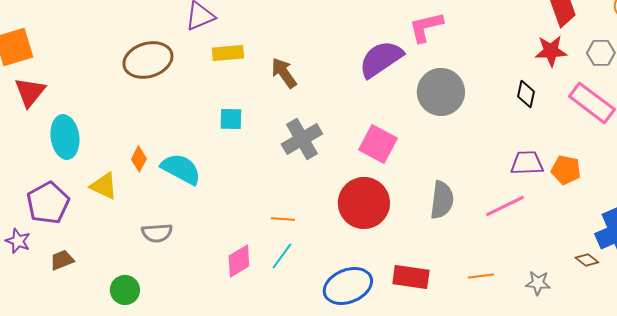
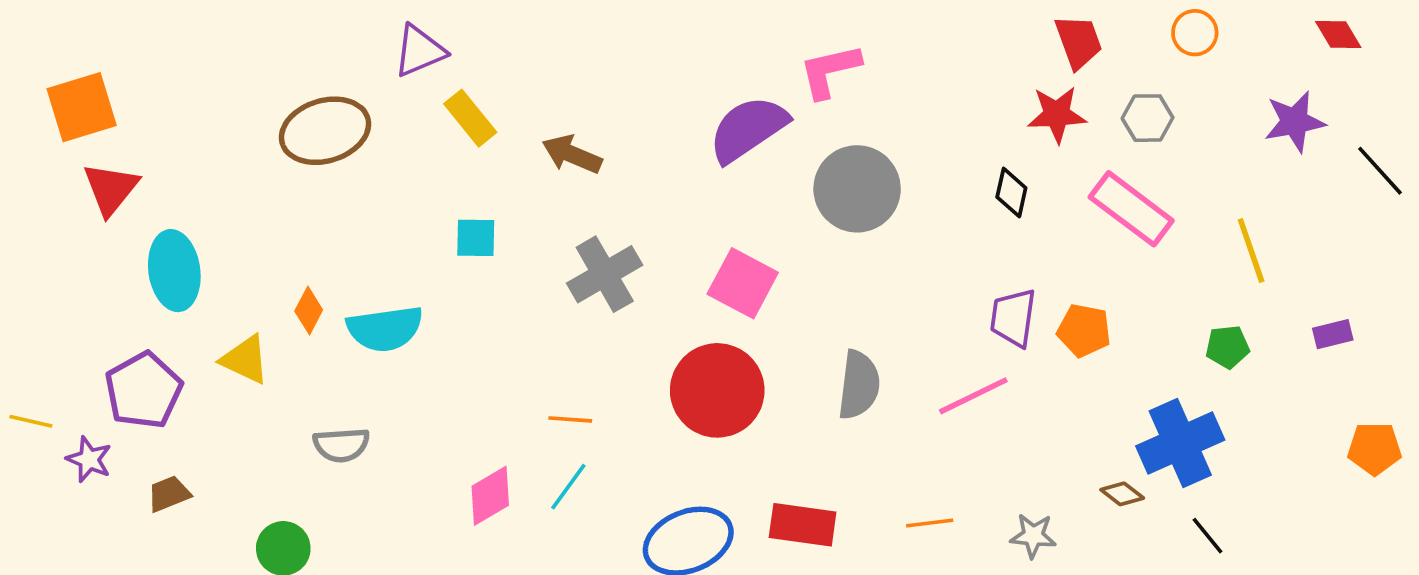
yellow rectangle: (228, 53) -> (470, 118), turned 56
brown arrow: (284, 73) -> (572, 154), turned -32
purple trapezoid: (527, 163) -> (1013, 318), turned -80
cyan semicircle: (181, 169) -> (385, 329), turned 144

